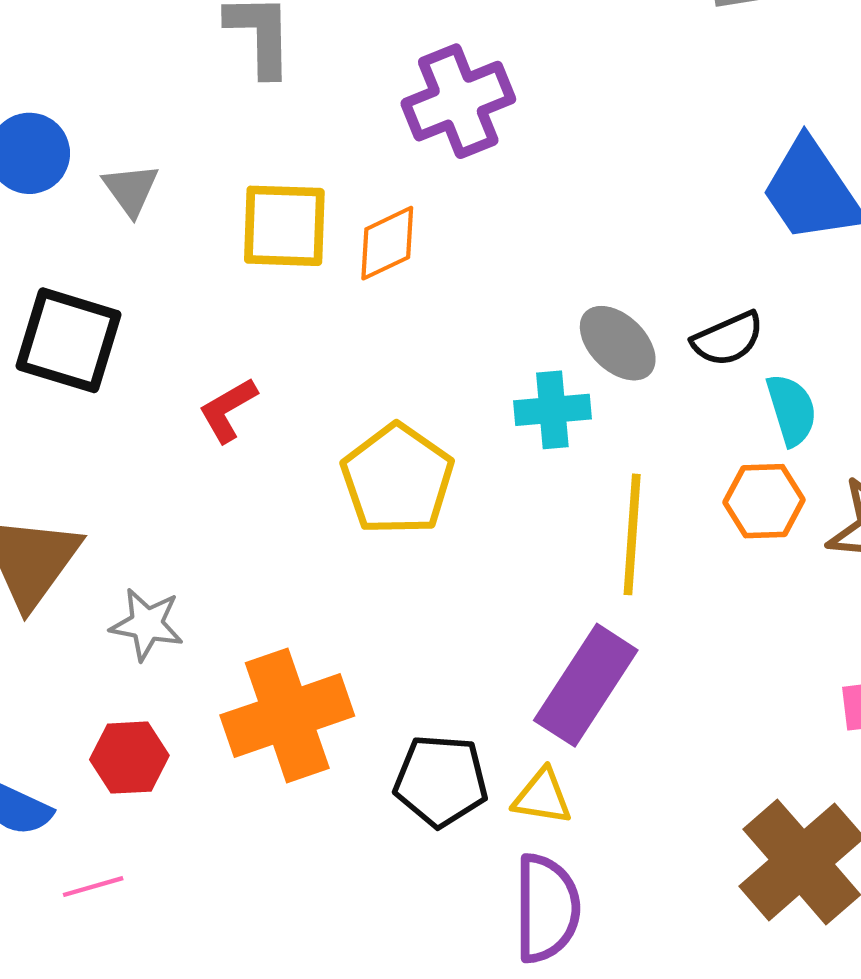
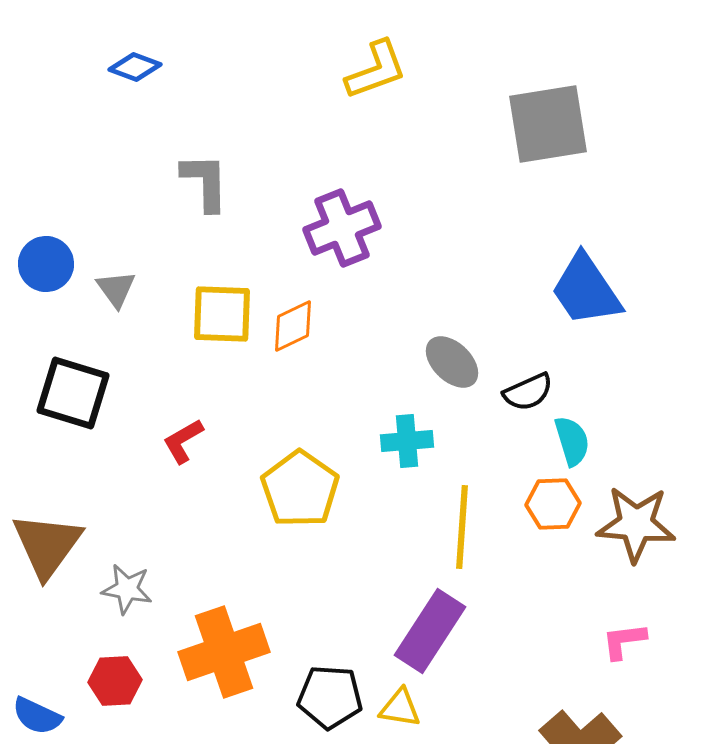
gray ellipse: (618, 343) -> (452, 362), moved

